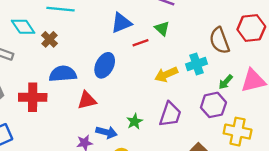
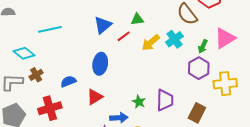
green triangle: (162, 28) -> (137, 19), turned -32
brown cross: (50, 39) -> (36, 75), moved, turned 32
blue semicircle: (63, 74) -> (68, 81), size x0.7
yellow arrow: (166, 74) -> (151, 43), moved
purple trapezoid: (170, 114) -> (165, 100), moved

